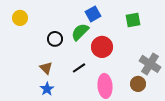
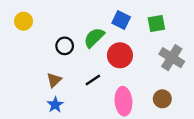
blue square: (93, 14) -> (121, 20), moved, turned -35
gray cross: (150, 64) -> (172, 58), moved
brown triangle: (46, 68) -> (54, 80), turned 32

